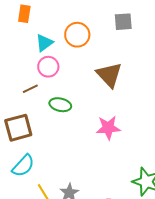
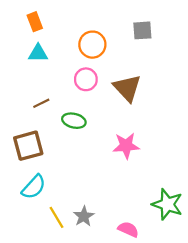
orange rectangle: (24, 14) -> (35, 22), turned -30
cyan triangle: (44, 43) -> (38, 53), moved, turned 36
pink circle: (48, 67) -> (86, 79), moved

